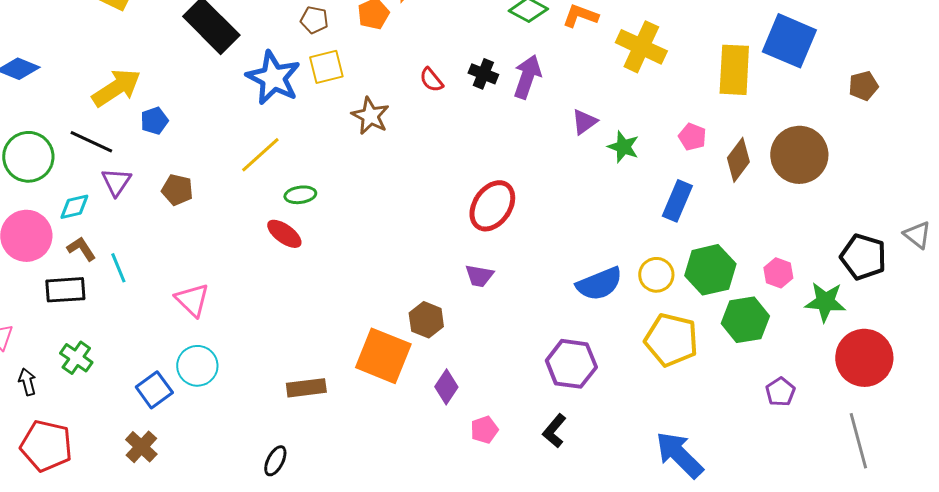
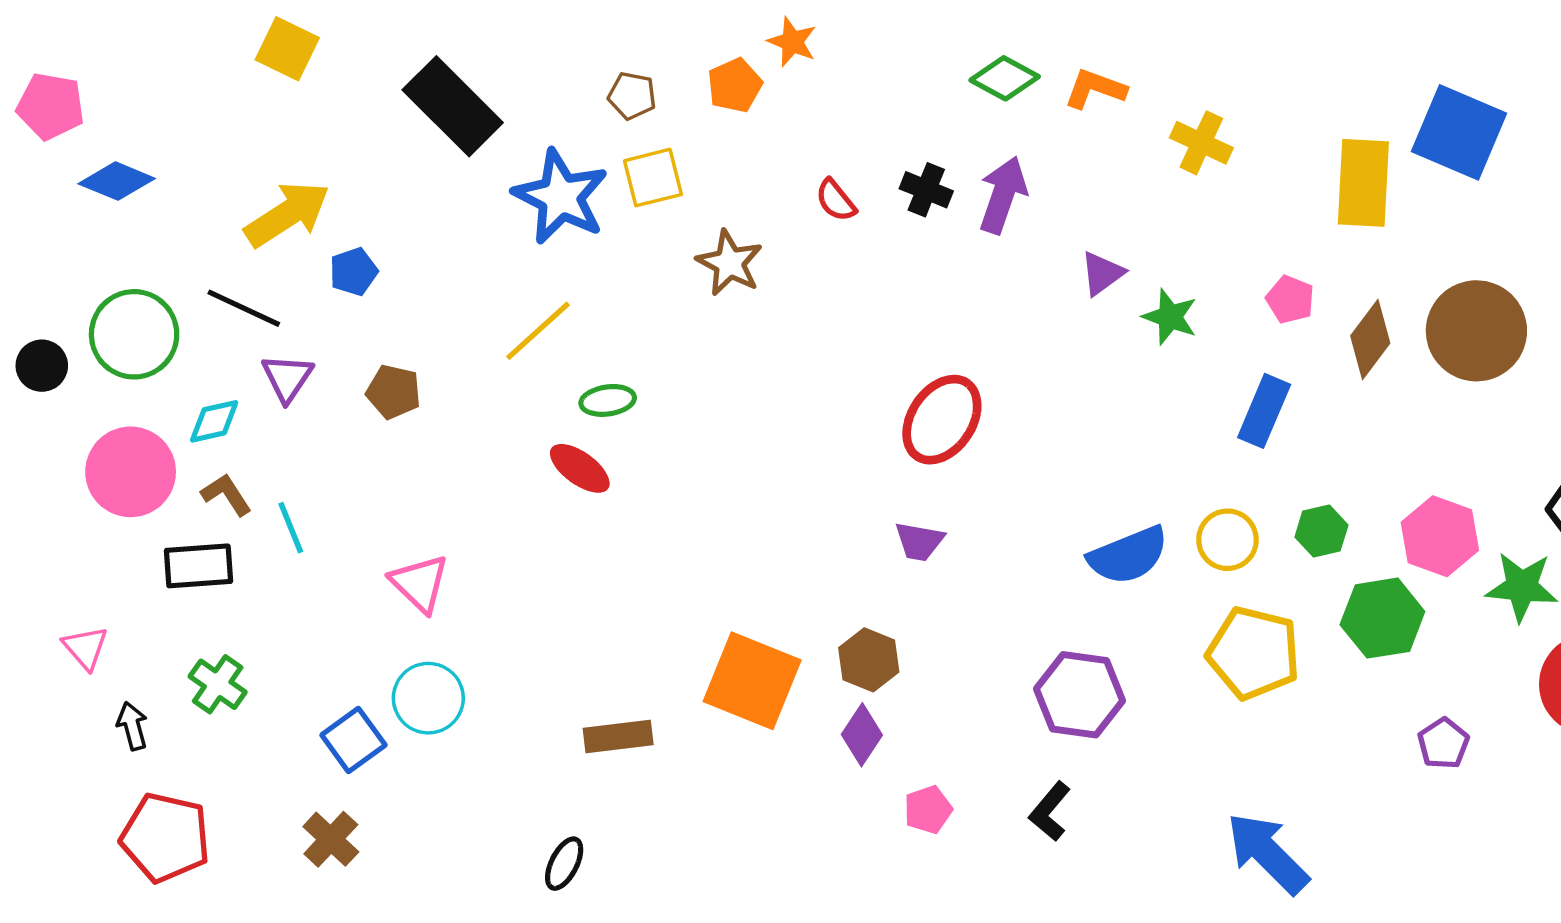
yellow cross: (641, 47) -> (1201, 143), size x0.7
green hexagon: (710, 270) -> (1321, 531), size x0.6
pink hexagon: (778, 273) -> (1440, 536), size x1.5
brown hexagon: (426, 320) -> (869, 660), moved

